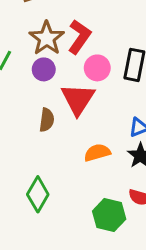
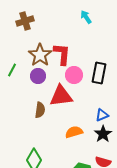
red L-shape: (79, 37) -> (62, 54), turned -30
red triangle: (78, 99) -> (61, 96), turned 50

